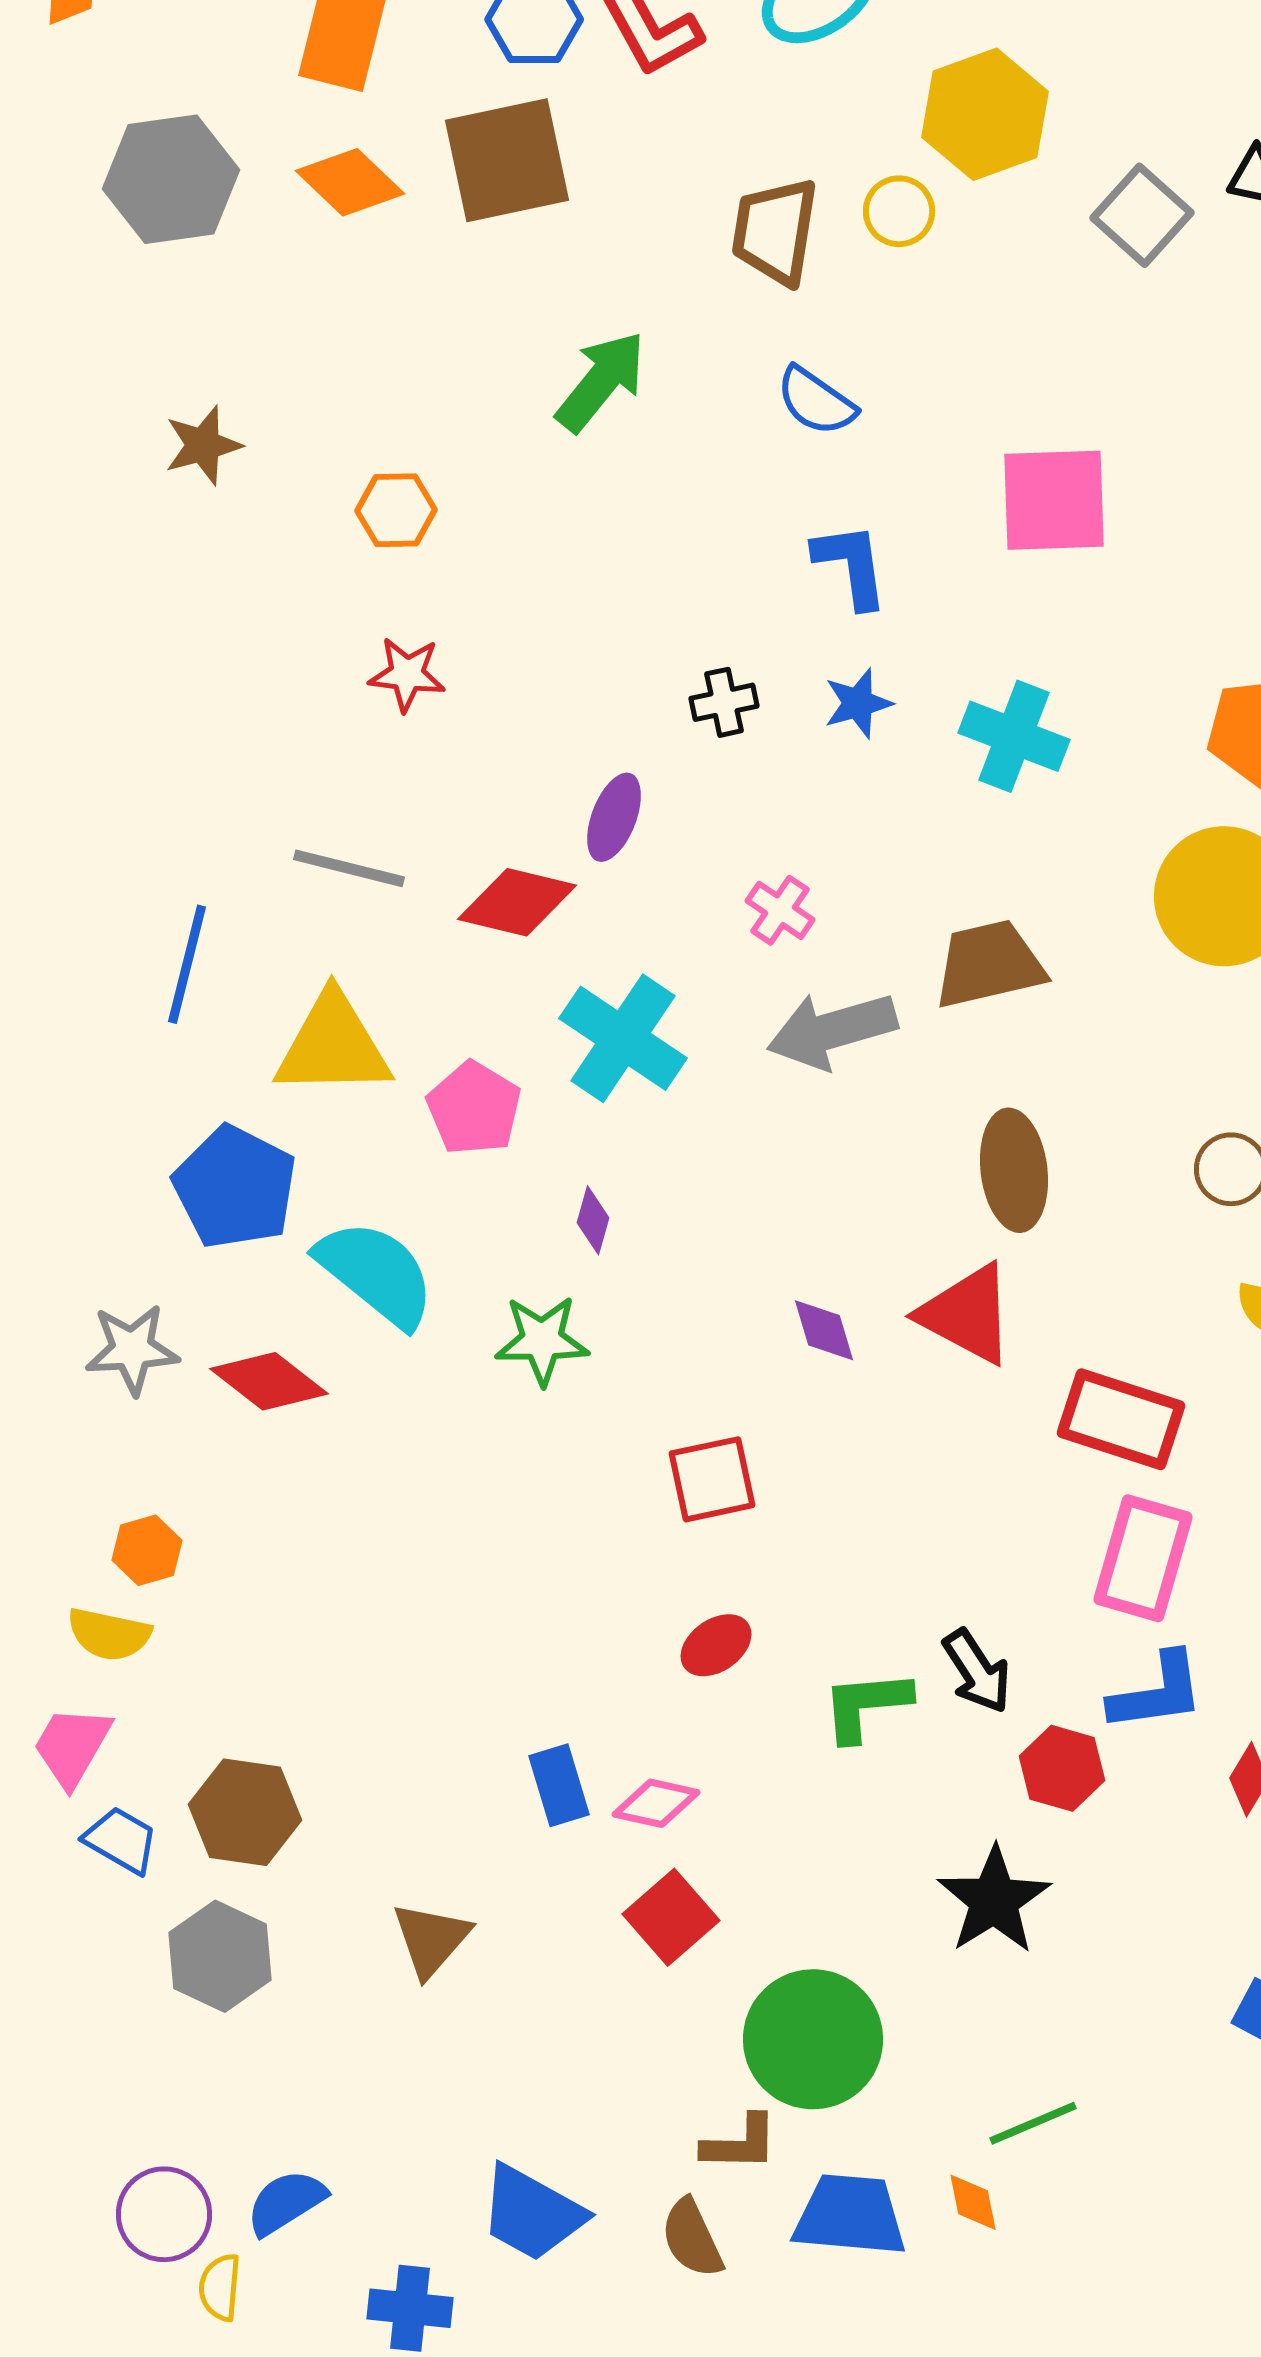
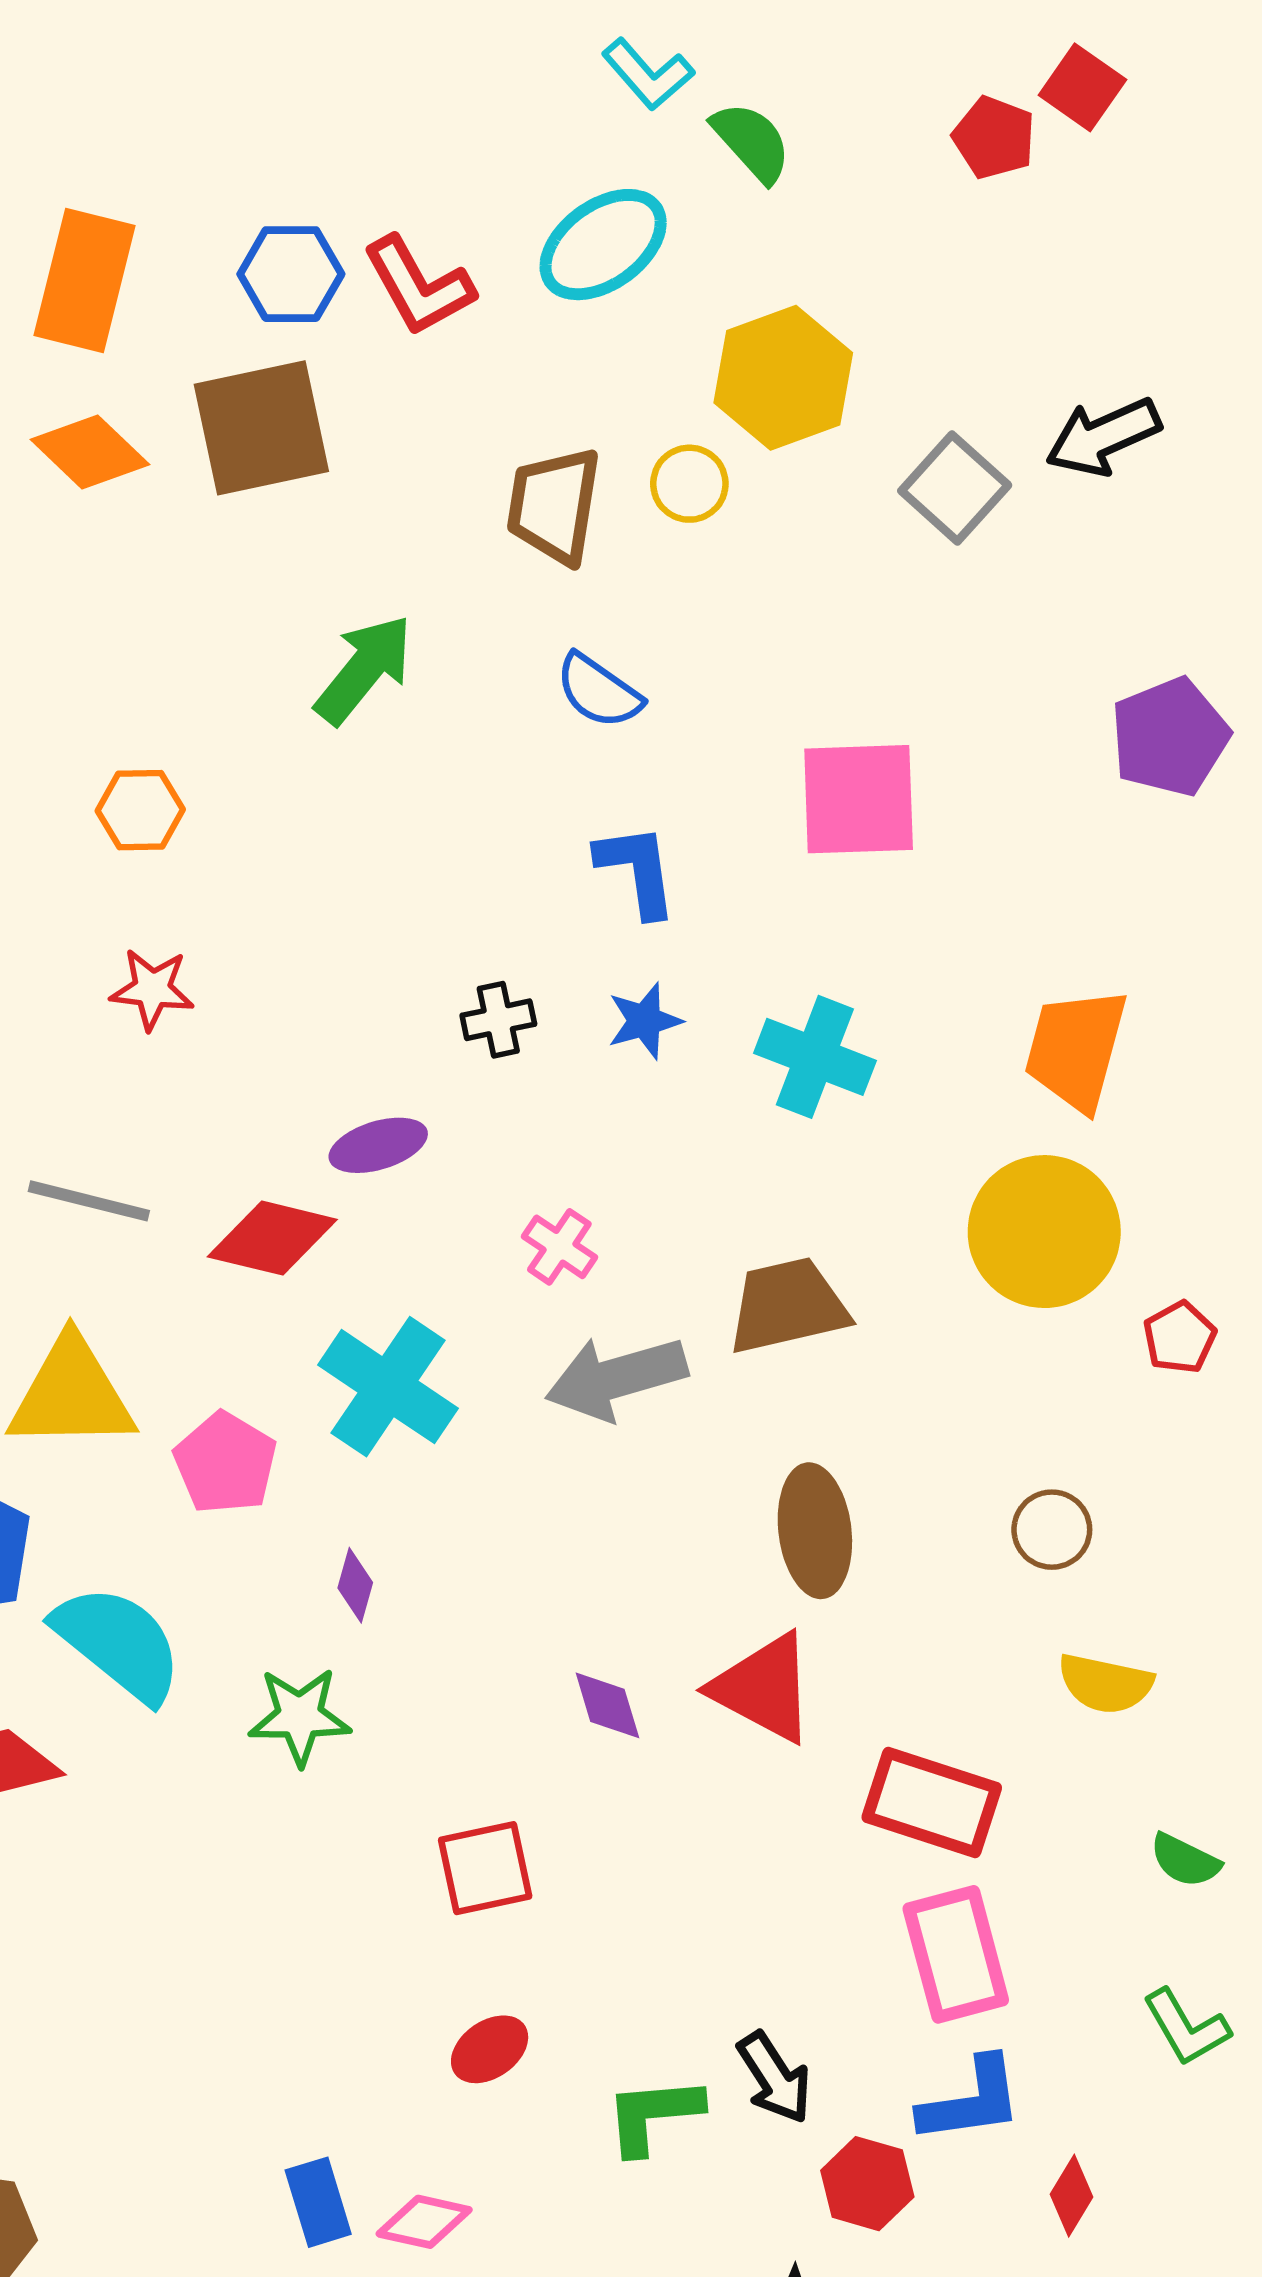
purple ellipse: (614, 817) -> (378, 1145), turned 52
pink rectangle: (1143, 1558) -> (956, 1954), turned -31

